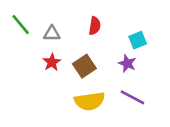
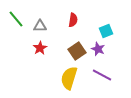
brown square: (84, 66) -> (77, 51), moved
yellow semicircle: (90, 101) -> (69, 78), turned 115

